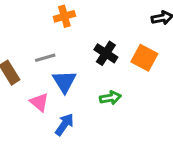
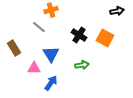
gray line: (45, 58) -> (39, 27), moved, turned 56
pink triangle: (39, 102) -> (34, 68), turned -40

